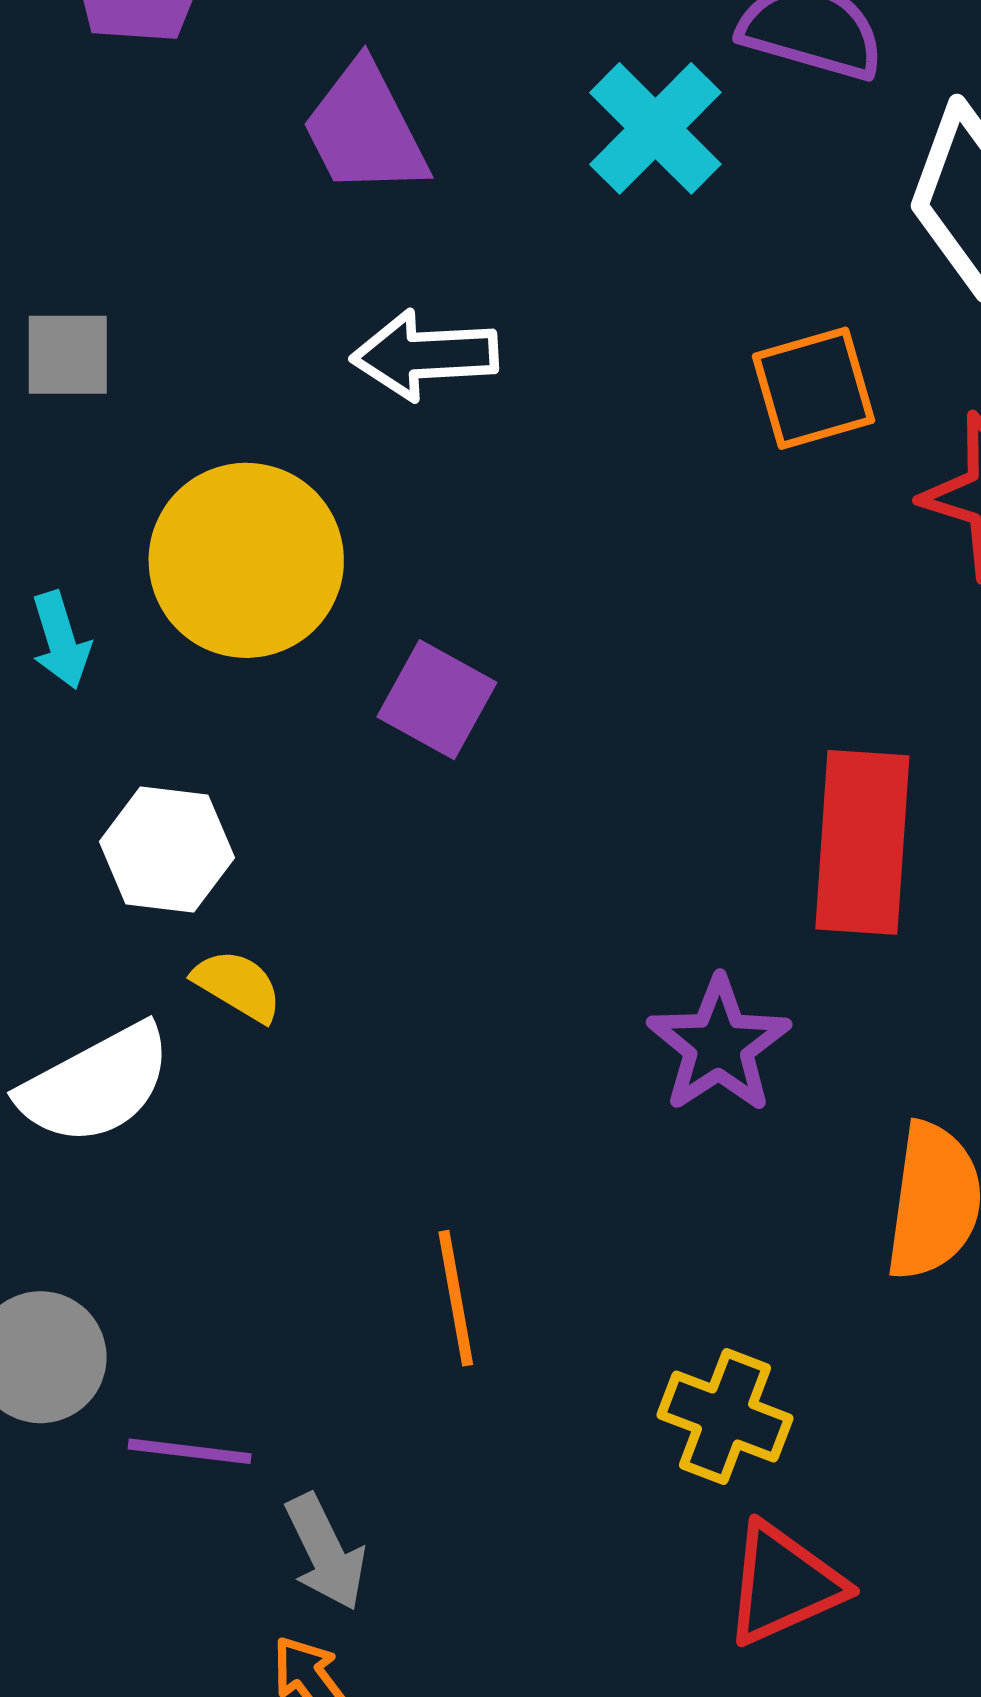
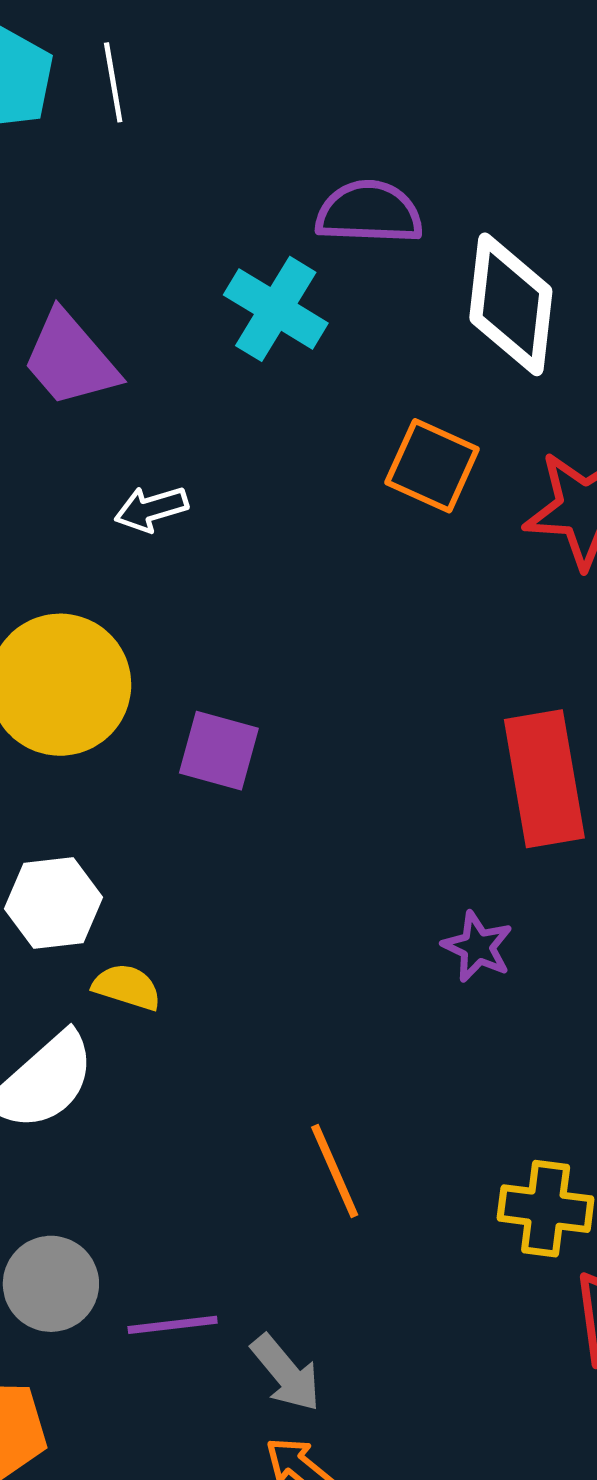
white arrow: (425, 355) -> (151, 509), size x0.7
orange square: (813, 388) -> (432, 466), turned -36
purple star: (719, 1045) -> (478, 947), size x0.7

